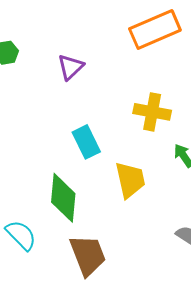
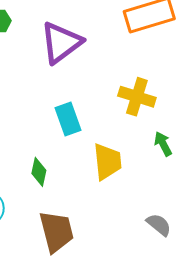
purple triangle: (71, 67) -> (61, 43), size x1.6
green diamond: (63, 198) -> (39, 172), size x0.6

